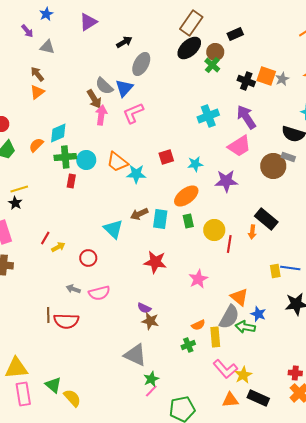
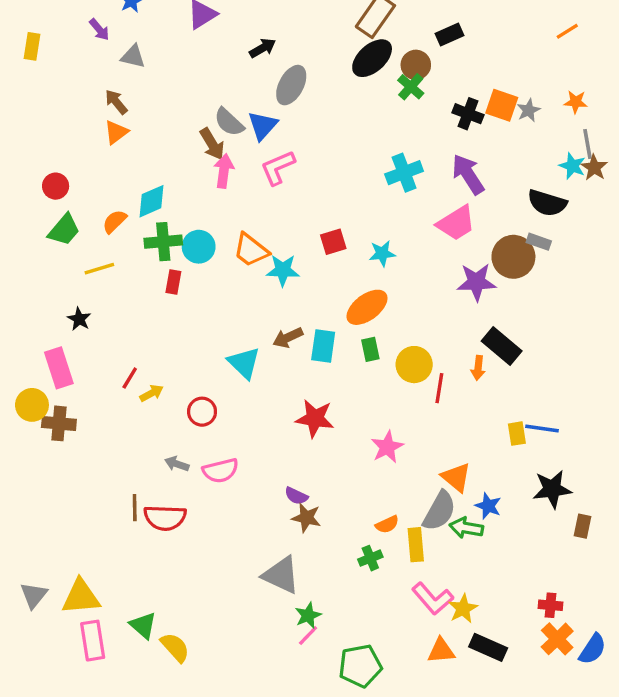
purple star: (226, 181) -> (476, 282), moved
yellow line: (19, 189) -> (99, 269), moved

